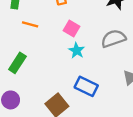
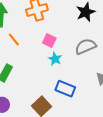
orange line: (30, 24) -> (14, 39), turned 40

